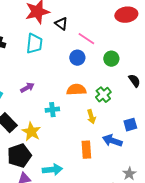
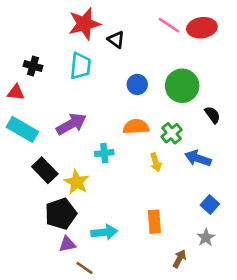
pink line: (86, 39) -> (169, 25), moved
green circle: (111, 59) -> (182, 86), size x1.6
purple arrow: (27, 88) -> (71, 124), size x1.6
blue square: (130, 125) -> (210, 205), moved, turned -32
blue arrow: (112, 141) -> (198, 158), moved
orange rectangle: (86, 150) -> (154, 222), moved

